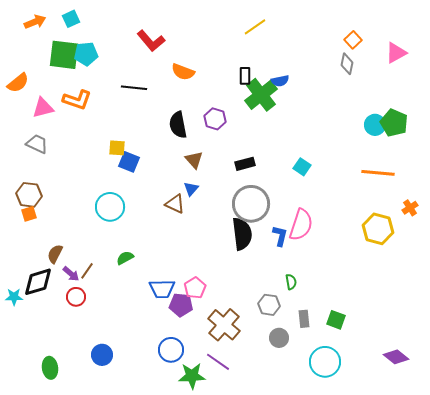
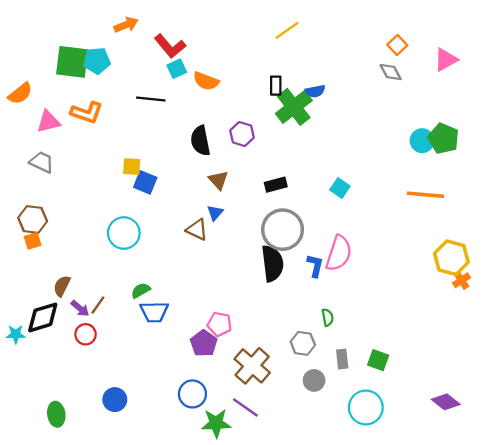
cyan square: (71, 19) -> (177, 69), moved
orange arrow: (35, 22) -> (126, 25), moved
gray diamond: (347, 64) -> (391, 72), turned -40
orange cross: (410, 208) -> (461, 280), moved
yellow hexagon: (378, 229) -> (451, 258), moved
pink pentagon: (195, 288) -> (219, 324), turned -30
blue trapezoid: (162, 289) -> (154, 312), moved
purple pentagon: (181, 305) -> (204, 343), turned 30

